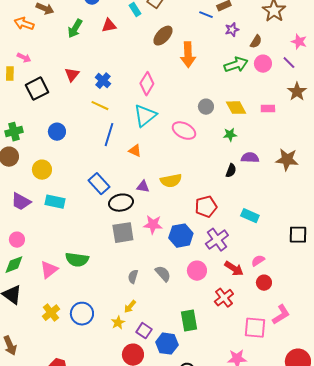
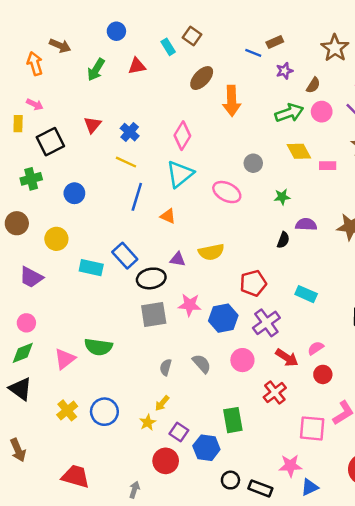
orange arrow: (24, 24) -> (35, 64), turned 54
yellow diamond: (236, 108) -> (299, 151), moved
green cross: (14, 132) -> (31, 179), moved
cyan rectangle: (55, 202) -> (91, 268), moved

